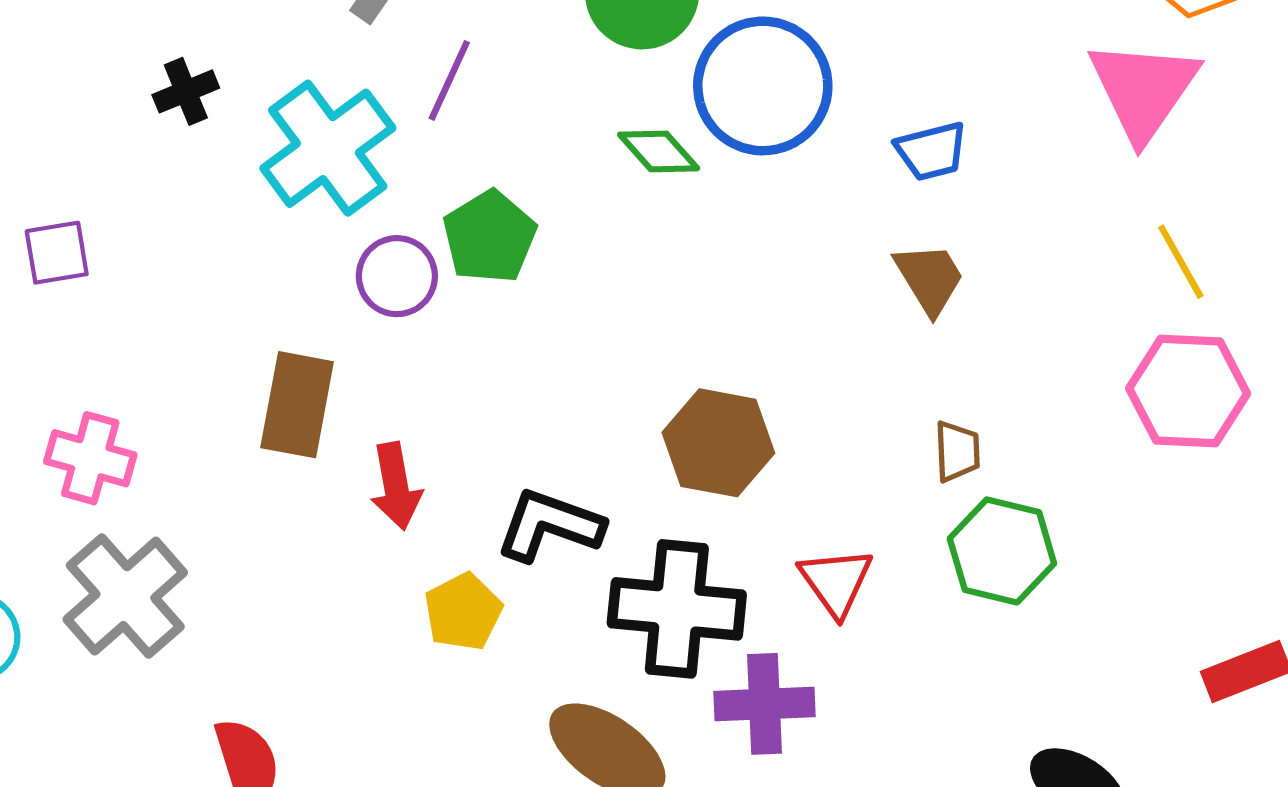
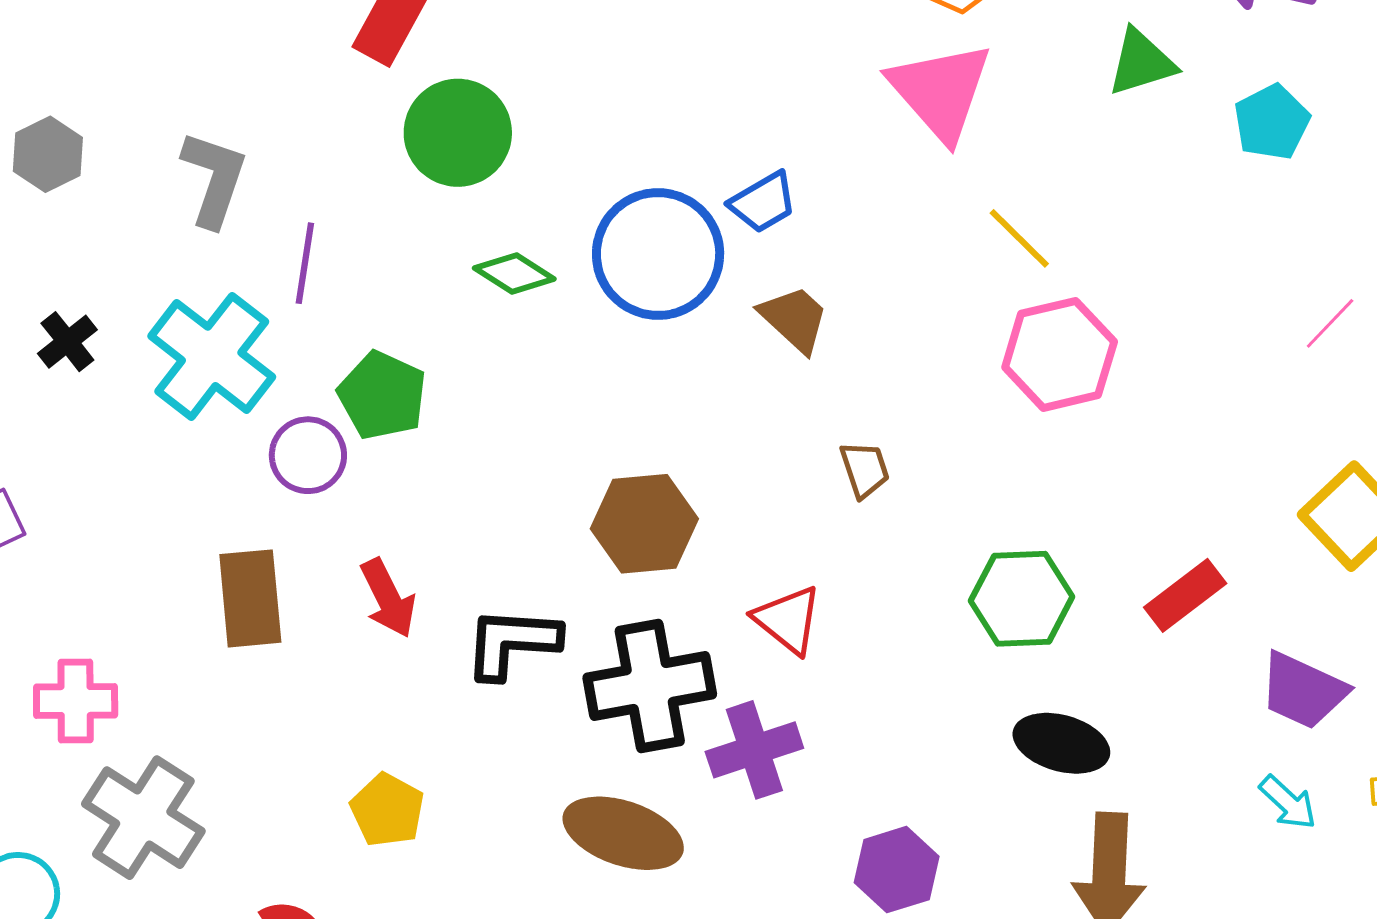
blue circle: (763, 86) -> (658, 254), moved
red arrow: (396, 486) -> (388, 598), moved
green hexagon: (1002, 551) -> (1022, 599), moved
yellow pentagon: (463, 612) -> (387, 810), moved

